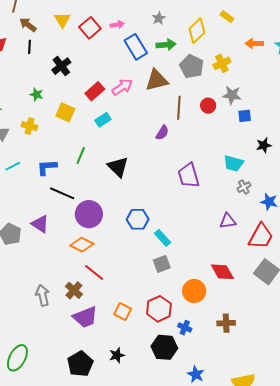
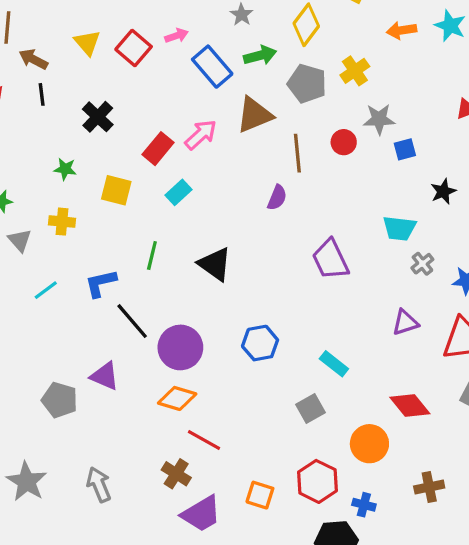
black line: (62, 193) -> (132, 321), turned 35
cyan rectangle: (162, 238) -> (334, 364), moved
gray arrow: (43, 295) -> (99, 484), moved

